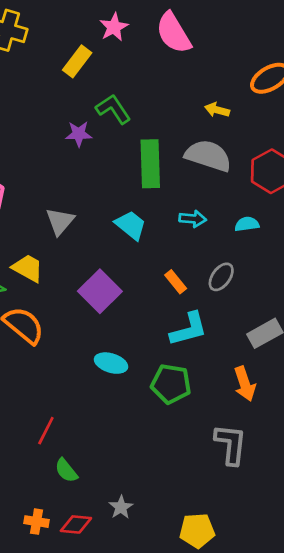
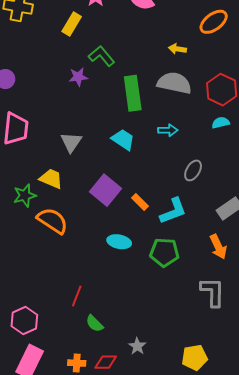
cyan semicircle: (247, 224) -> (221, 123), moved
orange rectangle: (176, 282) -> (140, 202), moved

